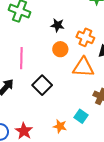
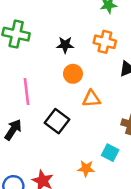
orange cross: (85, 37) -> (105, 42), moved
orange triangle: (83, 67) -> (91, 99), moved, size x0.7

